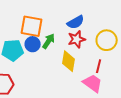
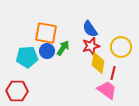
blue semicircle: (76, 22) -> (90, 29), turned 84
yellow diamond: (69, 61) -> (98, 63), moved

